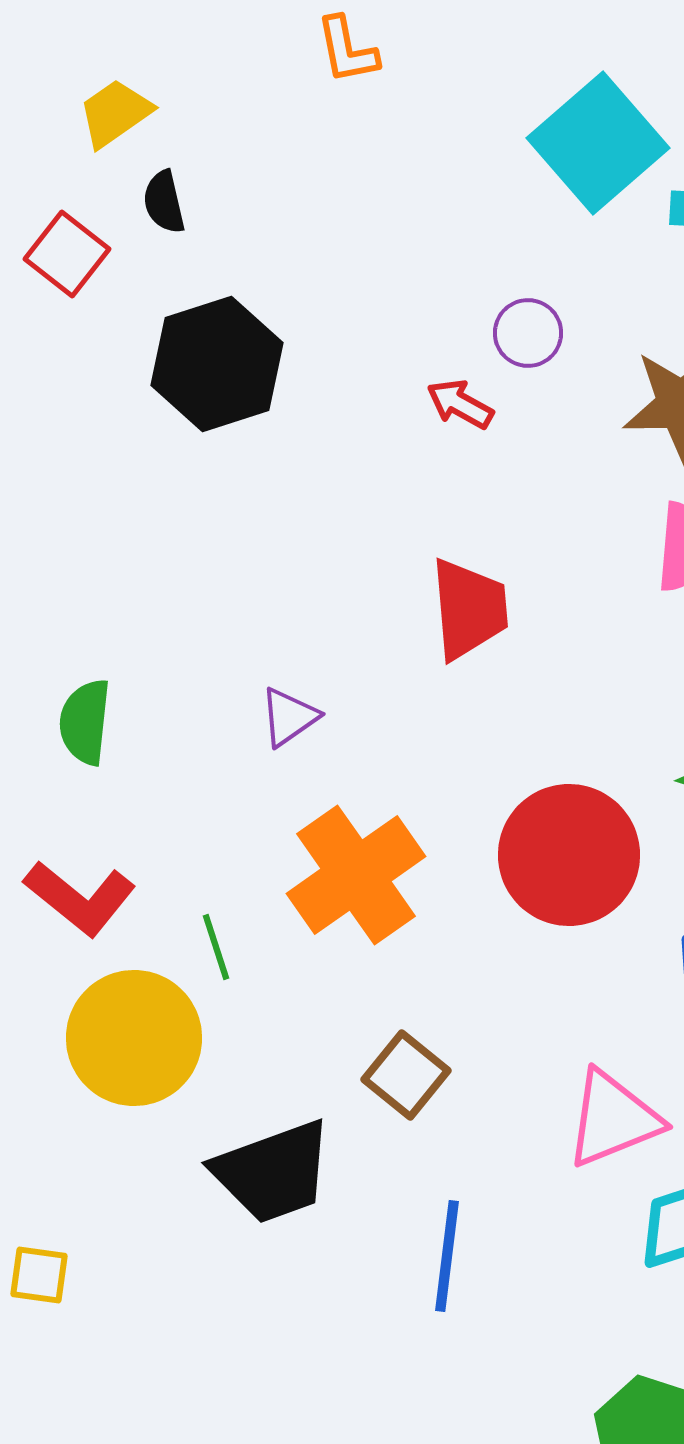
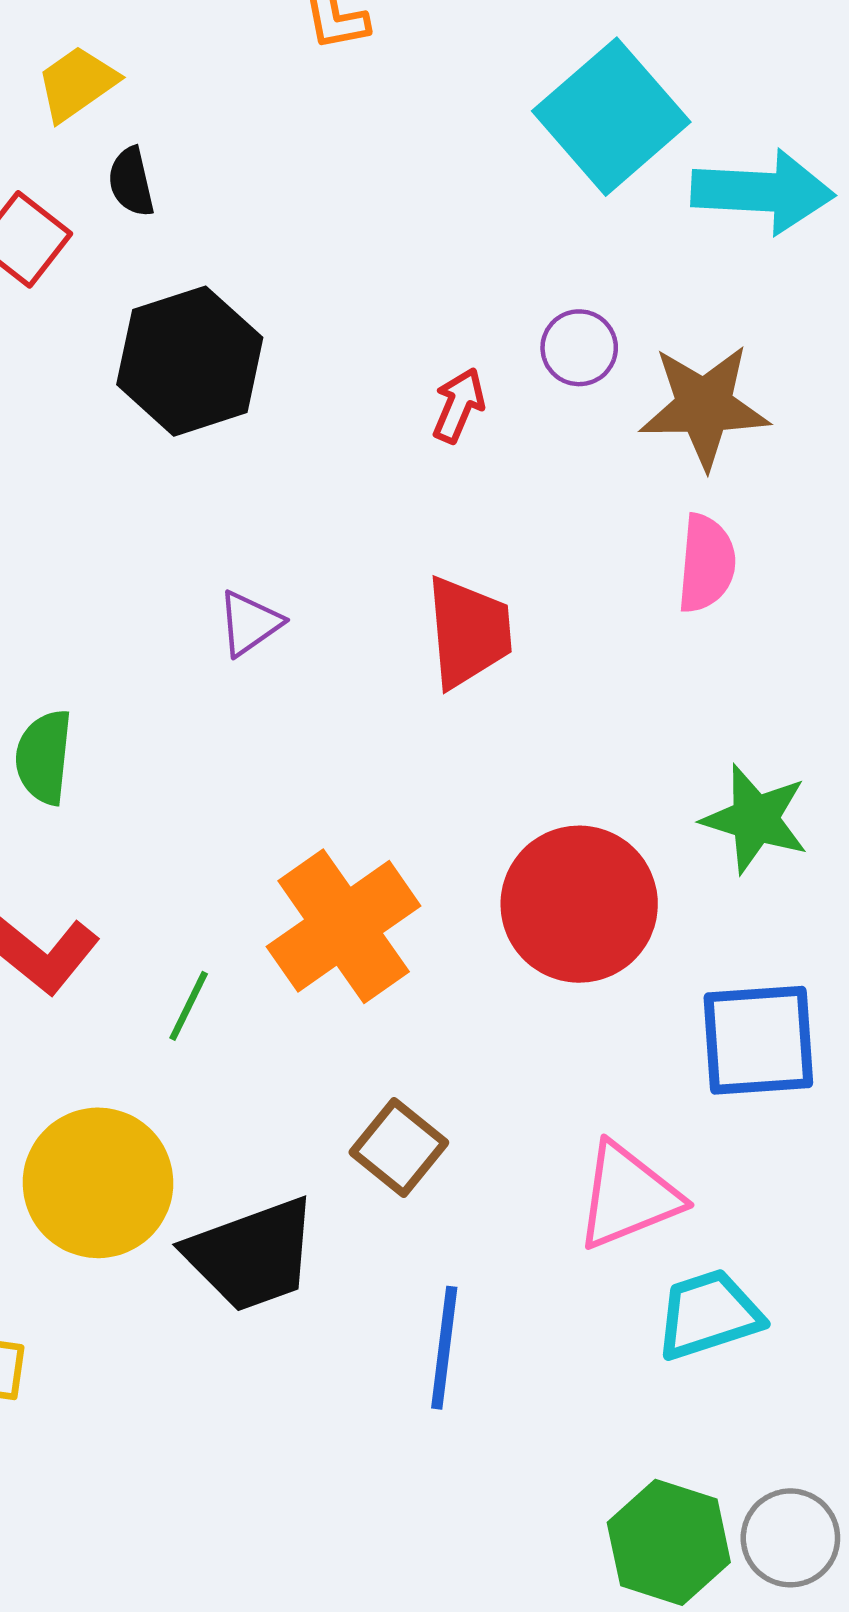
purple circle: (528, 333) -> (579, 348), moved
red arrow: (460, 404) -> (459, 405), turned 84
purple triangle: (289, 717) -> (250, 623), moved
green line: (216, 947) -> (189, 1006), turned 44
yellow circle: (134, 1038) -> (98, 1183), moved

